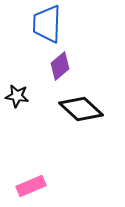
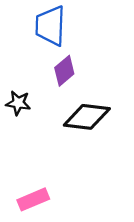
black diamond: (81, 109) -> (87, 117), turned -36

